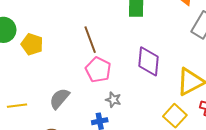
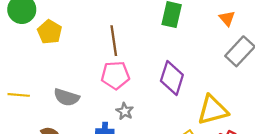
pink pentagon: (98, 70) -> (115, 75), turned 30
gray semicircle: (59, 99) -> (66, 97), turned -125

